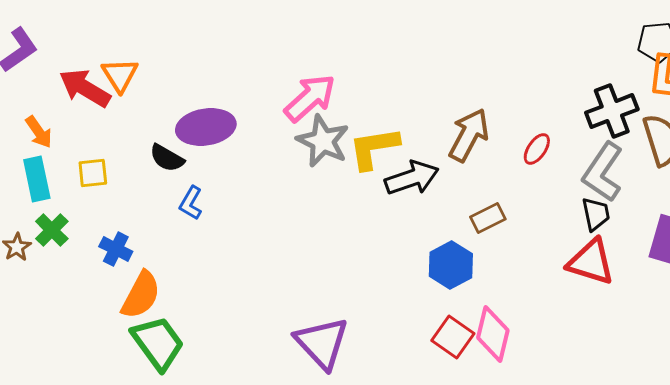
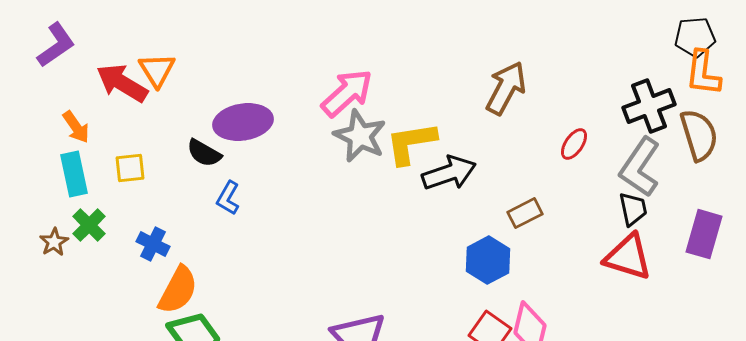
brown arrow: (469, 135) -> (506, 88), moved

